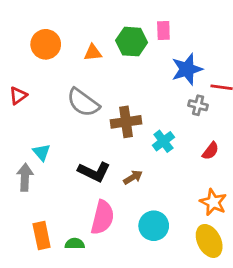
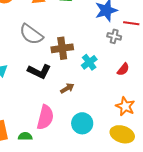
black L-shape: (94, 172) -> (39, 71), moved
yellow ellipse: (209, 241) -> (122, 134), turned -45

